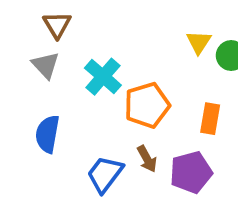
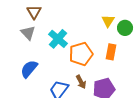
orange rectangle: (210, 119) -> (111, 52), moved
blue semicircle: (47, 134) -> (29, 69), turned 30

